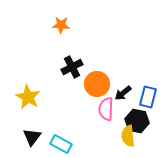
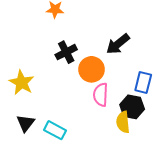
black arrow: (123, 93) -> (118, 44), moved, size x1.4

